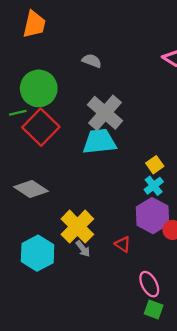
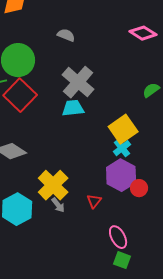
cyan trapezoid: (99, 141) -> (73, 108), size x0.7
yellow square: (155, 165) -> (123, 129), size x1.8
red triangle: (123, 244) -> (94, 201), turned 35

